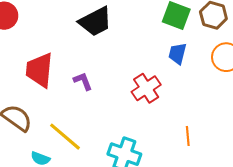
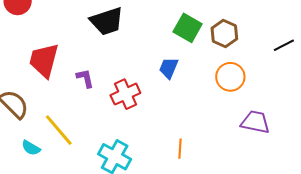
blue trapezoid: (177, 54) -> (169, 68), moved
red cross: (146, 88) -> (125, 94), moved

